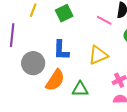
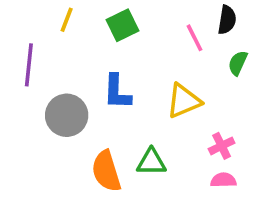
pink line: (104, 20) -> (195, 38), turned 35
orange semicircle: (55, 80) -> (106, 171), moved, turned 130

